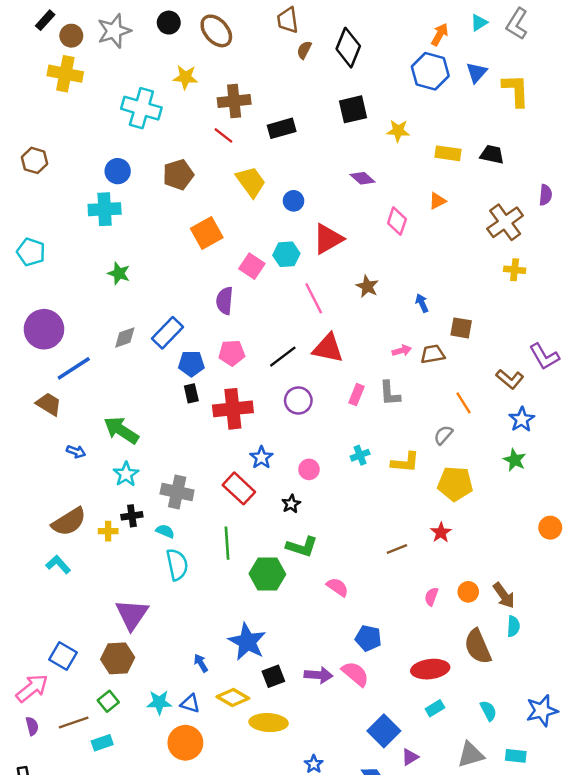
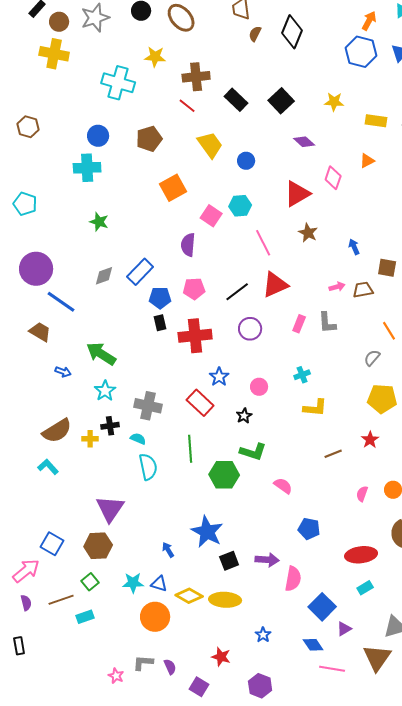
black square: (353, 109) -> (281, 101), moved, turned -30
black rectangle: (282, 128) -> (236, 100), turned 60
red triangle: (328, 239) -> (297, 194), moved
red triangle: (328, 348) -> (275, 285), turned -36
blue line: (74, 368) -> (61, 302), turned 68
yellow L-shape: (405, 462) -> (315, 408), moved
pink semicircle: (355, 674) -> (293, 579), moved, turned 60
yellow diamond: (233, 698) -> (189, 596), moved

